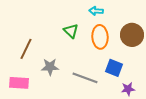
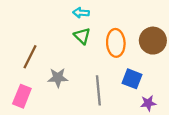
cyan arrow: (96, 11) -> (81, 13), moved
gray line: (85, 78) -> (98, 90), turned 65
pink rectangle: (19, 83) -> (22, 96), turned -72

